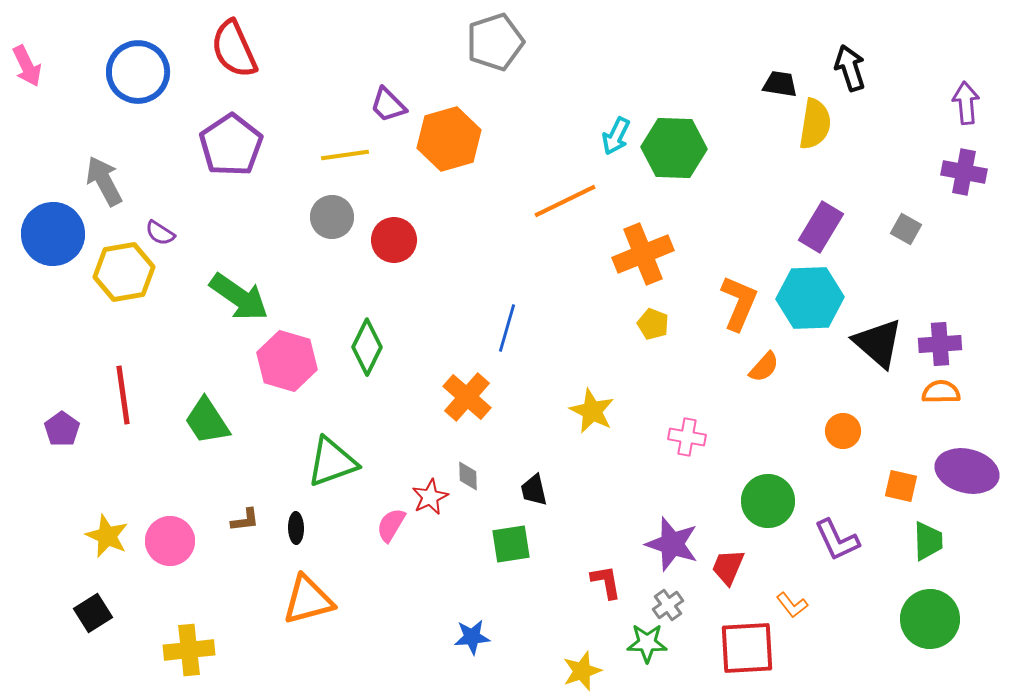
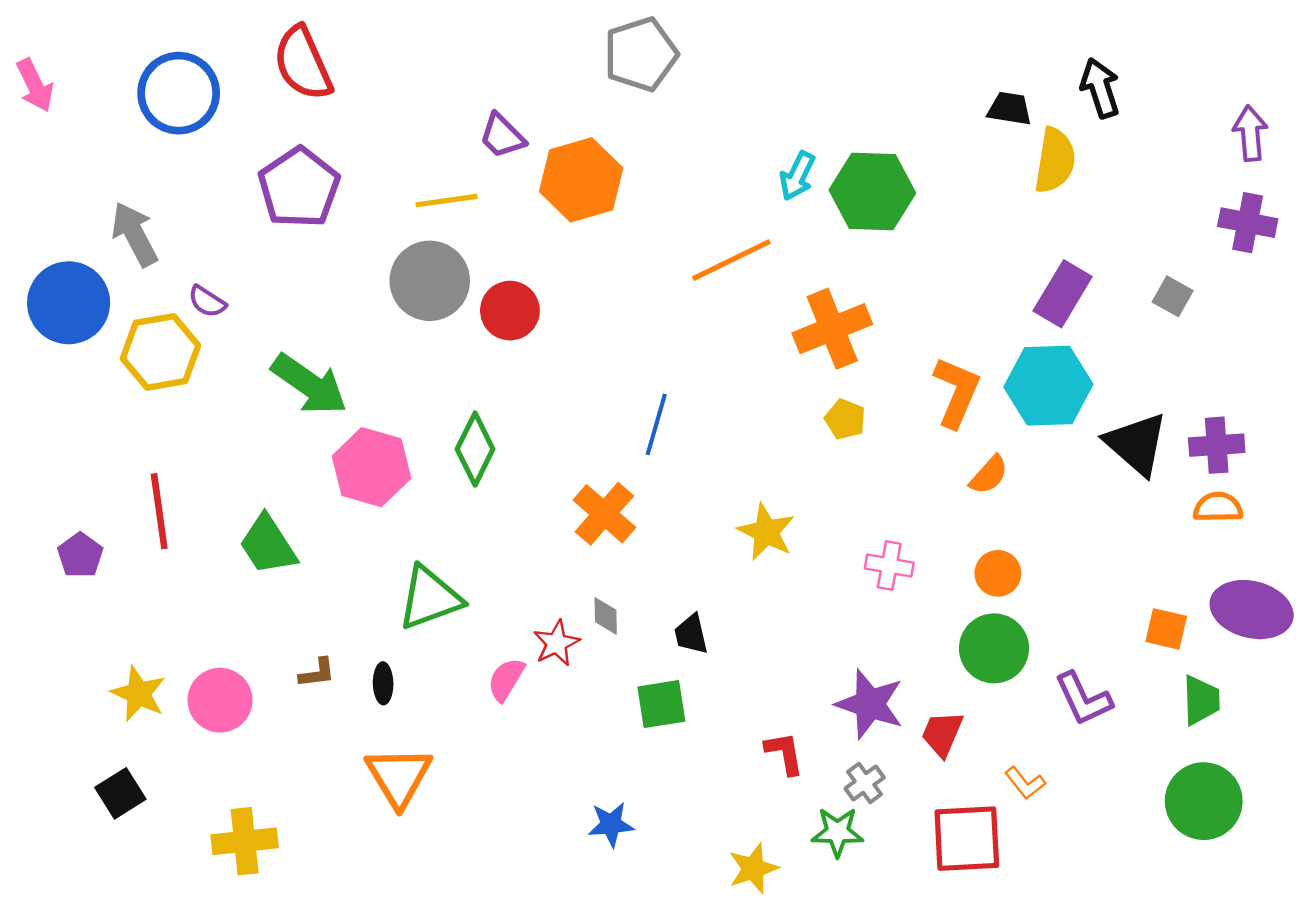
gray circle: (332, 217) -> (430, 281), size x1.4
orange circle: (843, 431) -> (998, 573), moved
orange triangle: (308, 600) -> (399, 777), turned -46

